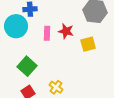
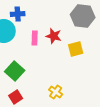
yellow cross: (56, 87) -> (56, 92), moved

